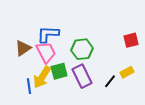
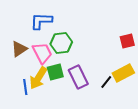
blue L-shape: (48, 34) -> (41, 21), moved
green hexagon: (82, 49) -> (61, 43), moved
yellow rectangle: (127, 72) -> (123, 73), size x1.5

